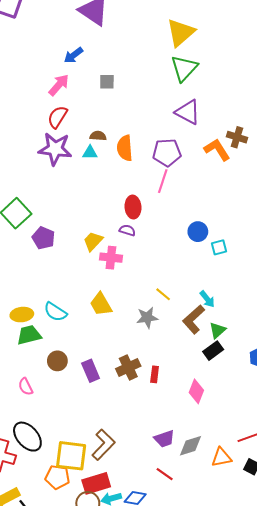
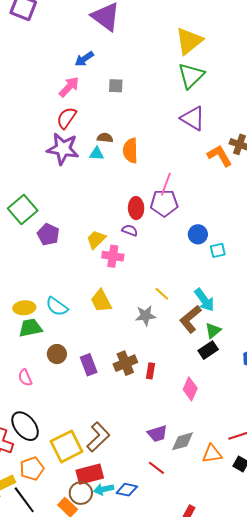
purple pentagon: (167, 153) -> (164, 203), moved
cyan arrow: (207, 299) -> (204, 300), size x1.4
yellow square: (71, 456) -> (66, 446), turned -36
orange pentagon: (57, 477) -> (32, 469), moved, turned -30

